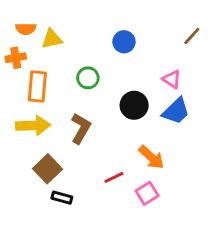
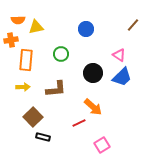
yellow arrow: (33, 125) -> (23, 87), size x0.6
brown L-shape: (81, 128) -> (56, 89), turned 55
orange arrow: (151, 157) -> (93, 107), moved
pink square: (147, 193) -> (102, 145), moved

